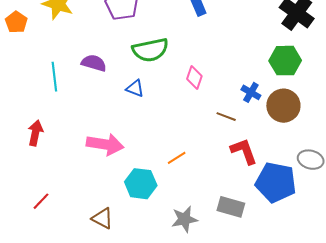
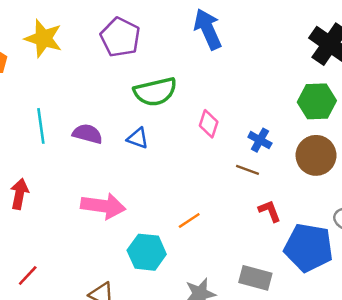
purple semicircle: (94, 63) -> (87, 134), moved
blue cross: (251, 92) -> (260, 140), moved
red L-shape: (244, 151) -> (270, 211), size x0.7

